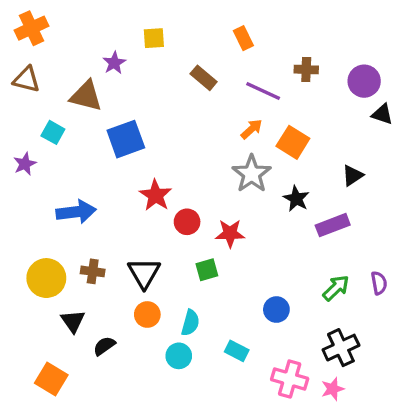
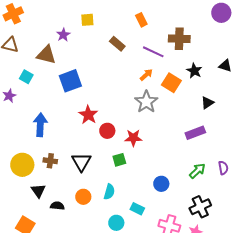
brown cross: (306, 70) -> (179, 39), size x1.5
purple circle: (364, 81) -> (221, 13), moved
black star: (296, 199) -> (194, 71), moved
blue arrow: (76, 212) -> (40, 125), turned -80
orange circle: (147, 314) -> (83, 197), moved
black semicircle: (104, 346) -> (57, 206), turned 40
cyan circle: (179, 356) -> (116, 223), moved

